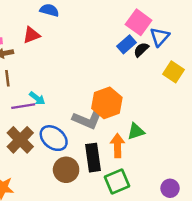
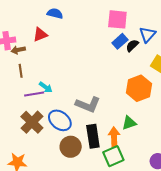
pink square: (139, 22) -> (117, 19), moved, turned -30
orange hexagon: (107, 103) -> (139, 88), moved
green triangle: (136, 131) -> (129, 123), moved
orange arrow: (117, 146) -> (114, 137), moved

